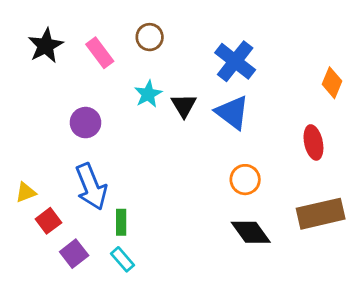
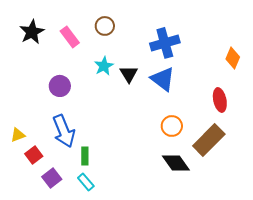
blue cross: (235, 61) -> (165, 43), turned 36
brown rectangle: (321, 214) -> (209, 140), moved, turned -32

